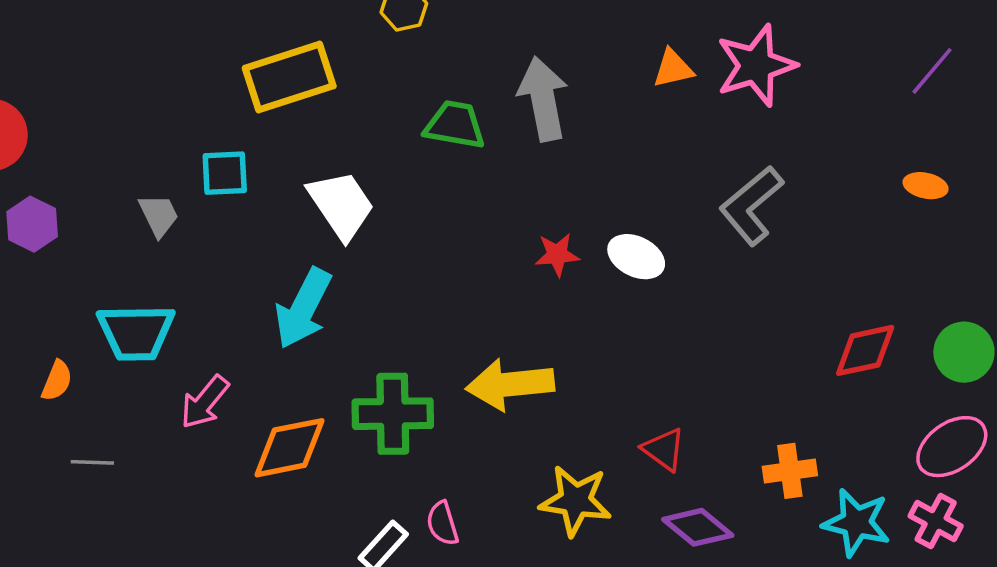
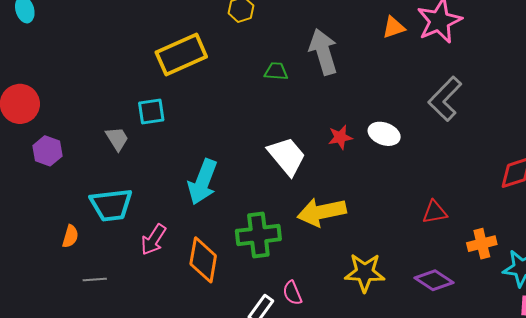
green trapezoid: (455, 125) -> (276, 71), size x0.7
white trapezoid: (341, 205) -> (287, 156), moved
orange diamond: (290, 448) -> (203, 260), turned -63
red triangle: (664, 449) -> (435, 212), moved, turned -40

